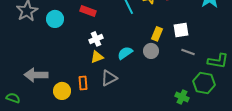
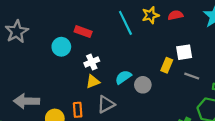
cyan circle: (55, 19) -> (61, 47), moved
yellow rectangle: (157, 34) -> (167, 65), moved
gray circle: (151, 51) -> (143, 85), moved

